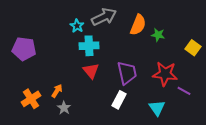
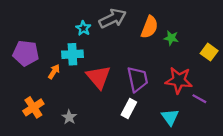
cyan cross: (89, 46) -> (72, 54), moved
red triangle: (91, 71) -> (98, 77), size x1.4
orange arrow: (57, 91) -> (54, 72), moved

